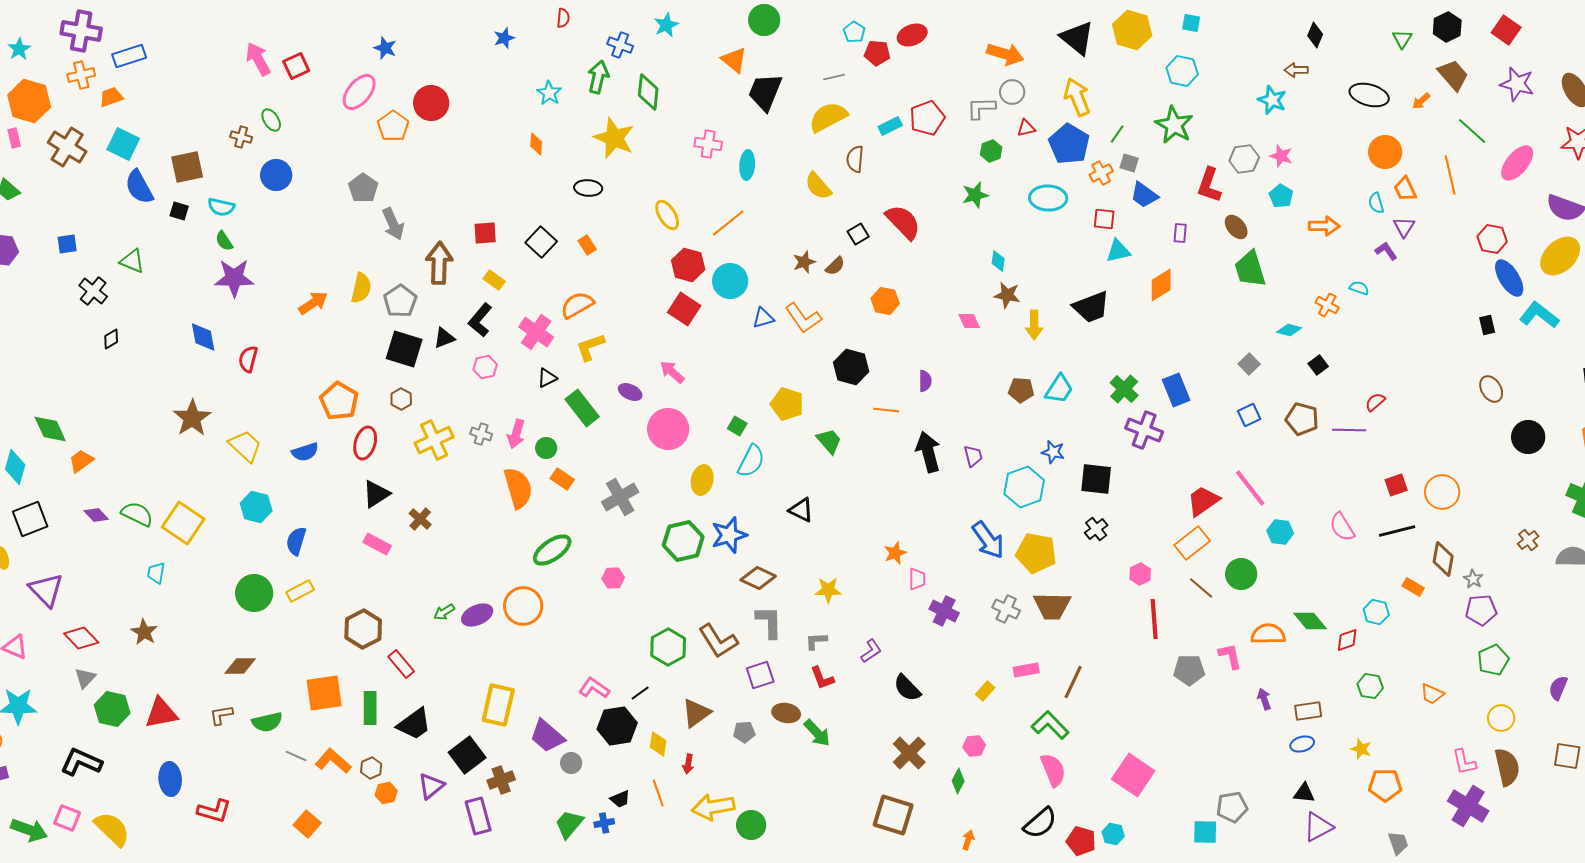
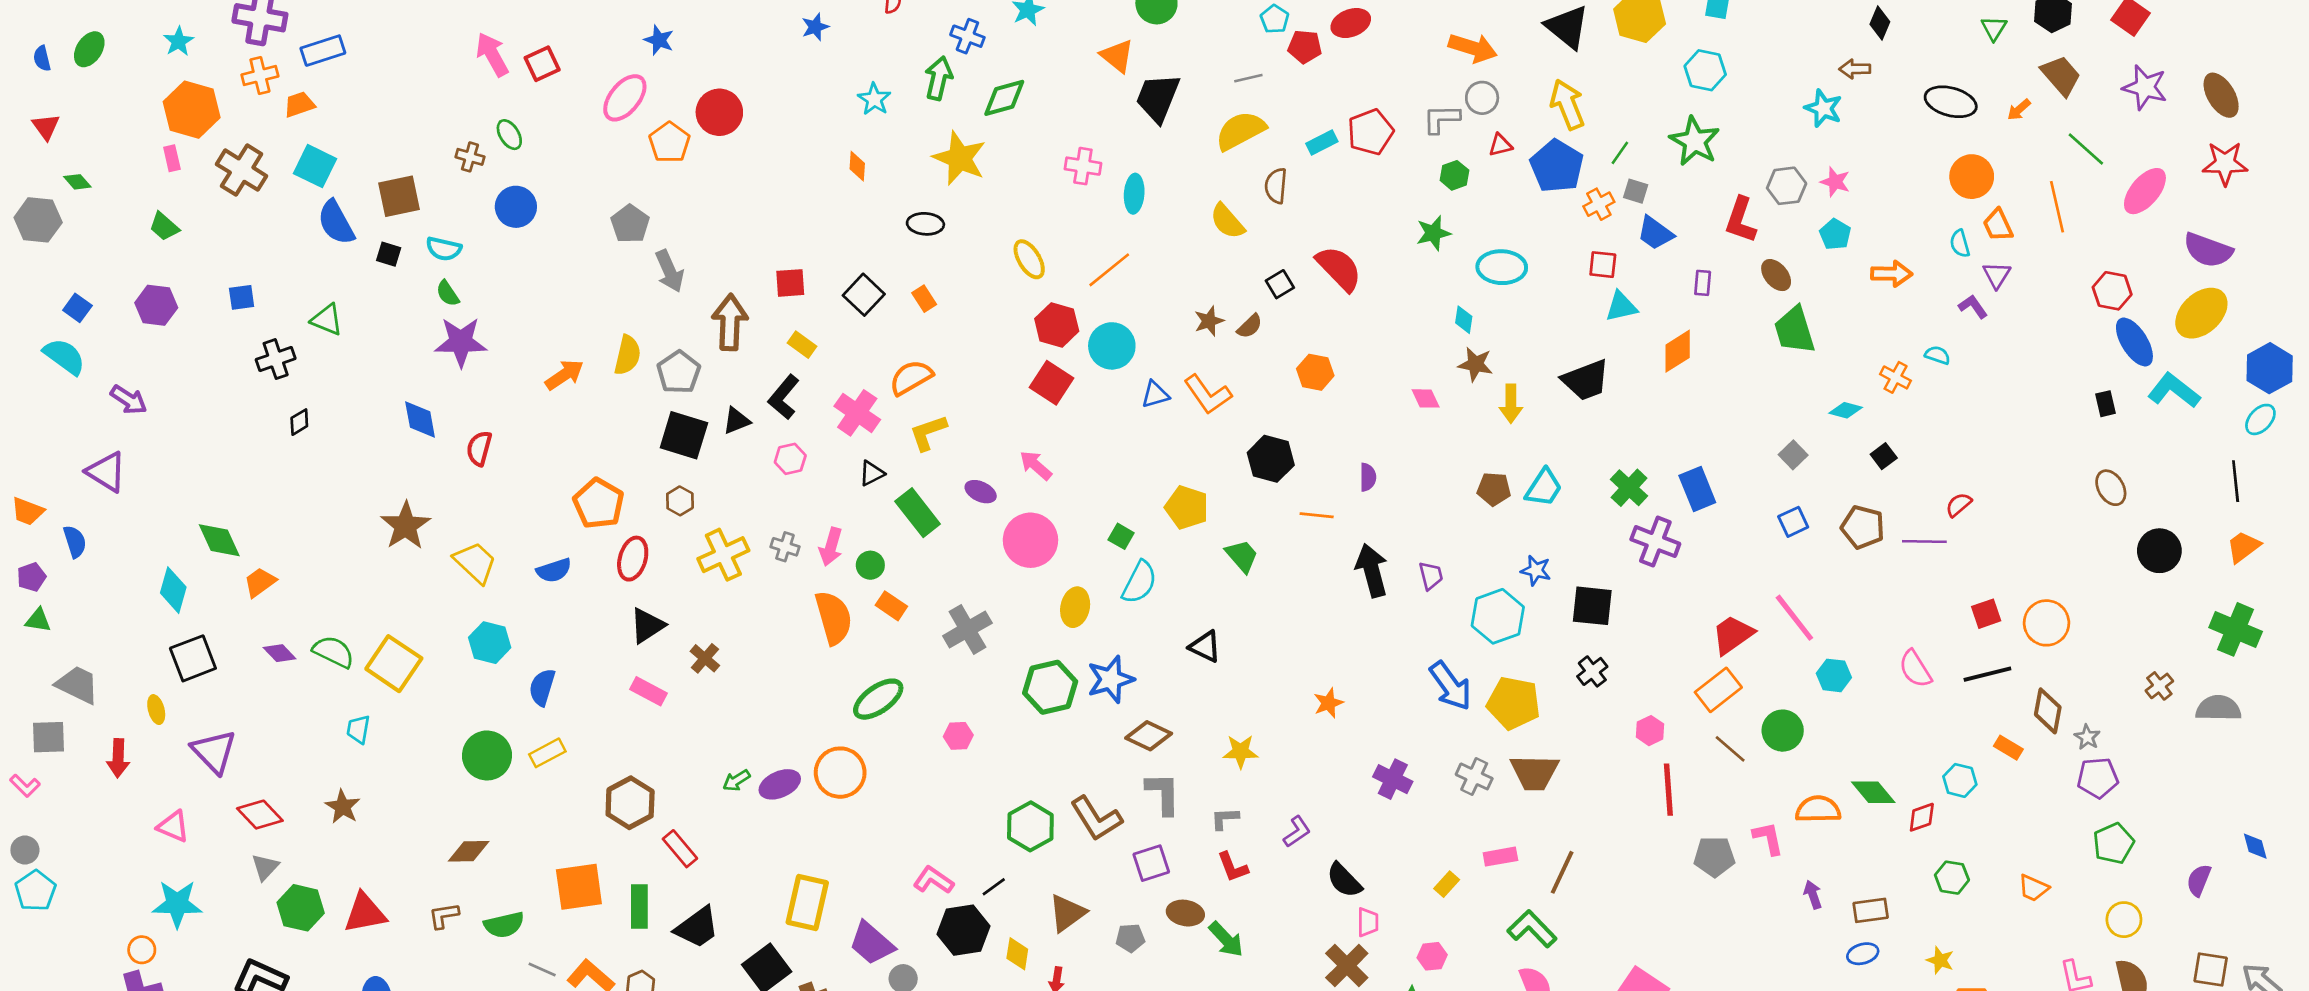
green diamond: (648, 92) -> (1004, 98), turned 69
cyan ellipse: (1048, 198) -> (1502, 267), moved
black cross: (93, 291) -> (276, 359), turned 32
pink trapezoid: (917, 579) -> (1368, 922), moved

